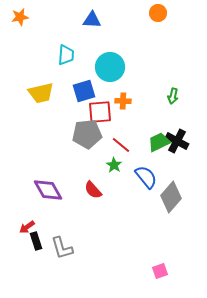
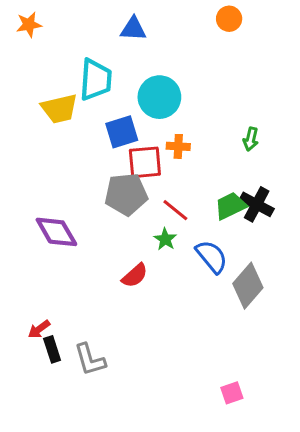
cyan trapezoid: (66, 55) -> (96, 80), size x1.4
yellow trapezoid: (41, 93) -> (59, 109), moved
purple diamond: (48, 190) -> (56, 232), moved
red semicircle: (93, 190) -> (135, 275), turned -90

